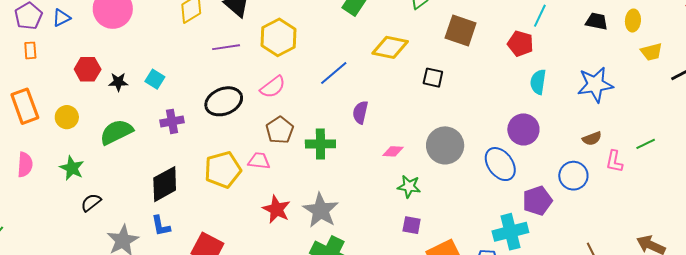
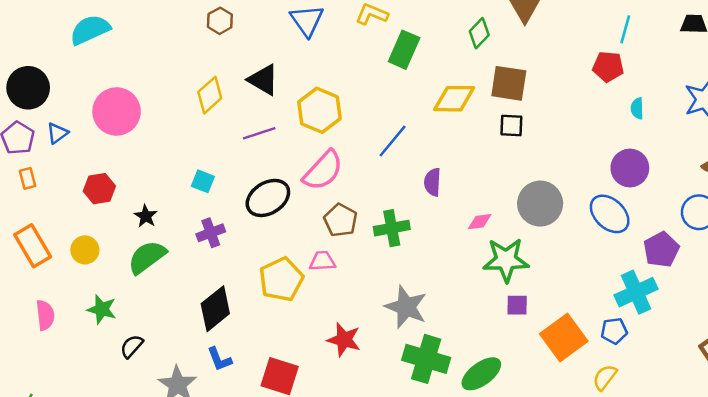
brown square: (461, 30) -> (509, 83), moved
cyan square: (155, 79) -> (203, 181), moved
black star: (118, 82) -> (146, 216), moved, turned -30
cyan semicircle: (538, 82) -> (637, 108), size x0.7
pink semicircle: (273, 87) -> (323, 171), size x1.4
green star: (409, 187) -> (506, 260), size x1.6
red star: (276, 209) -> (344, 340), moved

